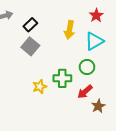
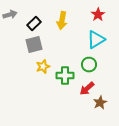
yellow arrow: (69, 30) -> (62, 21), moved
gray square: (30, 46) -> (34, 45), turned 36
yellow star: (40, 87) -> (43, 67), moved

